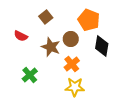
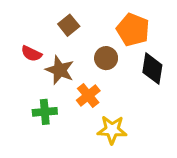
brown star: (51, 47) -> (60, 70), moved
orange cross: (72, 64) -> (88, 95), moved
green cross: (30, 75) -> (45, 112), turned 35

